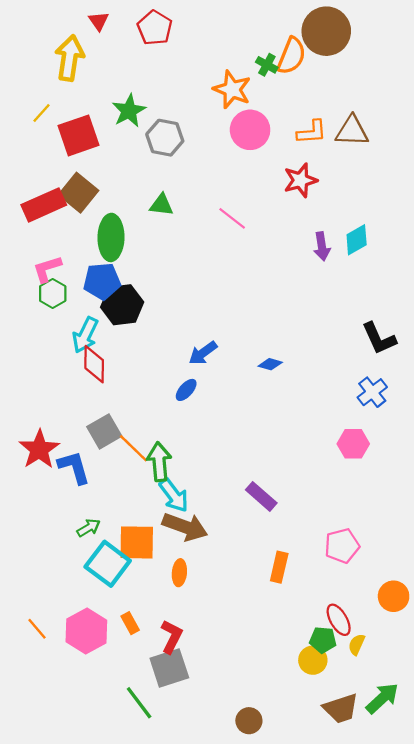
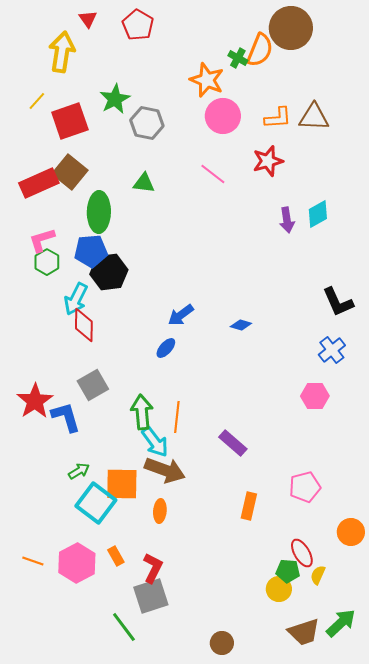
pink line: (232, 218) -> (213, 174), moved
orange line: (133, 448) -> (177, 417), moved, turned 52
orange line: (37, 629) -> (33, 561), turned -30

